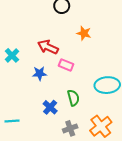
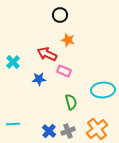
orange star: (84, 33) -> (68, 40), moved
blue cross: (50, 107) -> (49, 131), moved

